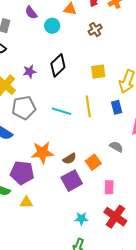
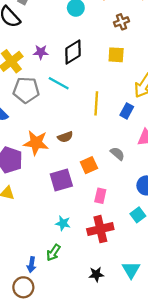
yellow square: (98, 72) -> (116, 55), moved
blue rectangle: (117, 107) -> (127, 111), turned 32
cyan line: (62, 111) -> (59, 83), moved
brown semicircle: (70, 159) -> (65, 137), moved
red cross: (115, 217) -> (100, 229), turned 30

